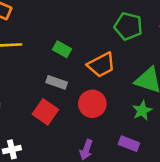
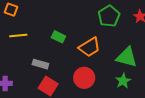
green pentagon: (128, 26) -> (109, 16), turned 30
gray rectangle: (57, 82) -> (40, 64), moved

